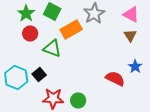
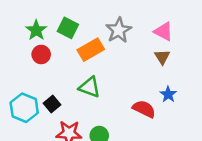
green triangle: (52, 48) -> (90, 87), moved

